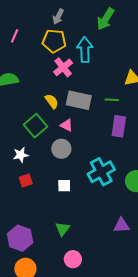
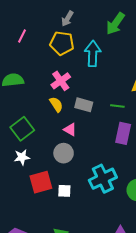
pink cross: (63, 67) -> (61, 81), moved
gray rectangle: (79, 100) -> (84, 105), size x0.7
green square: (35, 126) -> (22, 129), moved
red square: (26, 181) -> (41, 182), moved, size x1.6

